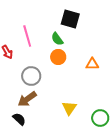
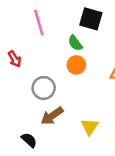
pink line: (27, 36) -> (39, 23), moved
brown arrow: (27, 99) -> (52, 116), moved

